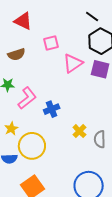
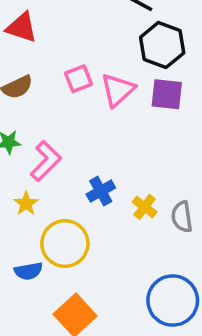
pink square: (51, 43) -> (78, 79), moved
blue cross: (52, 109) -> (101, 191), moved
yellow star: (11, 129) -> (26, 204), moved

